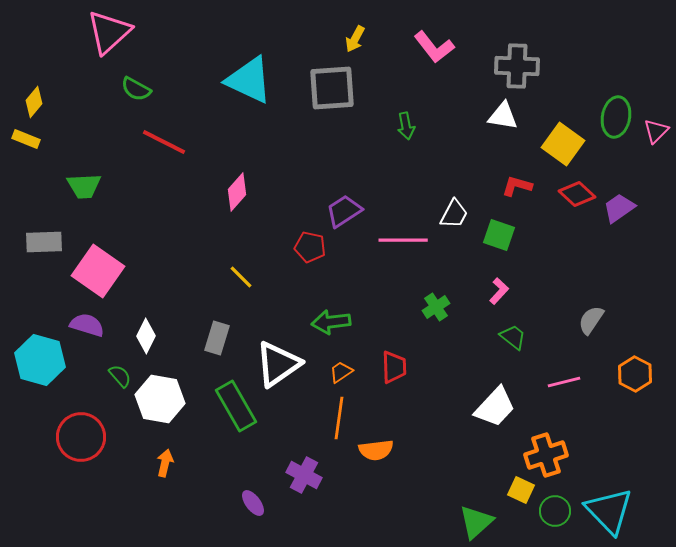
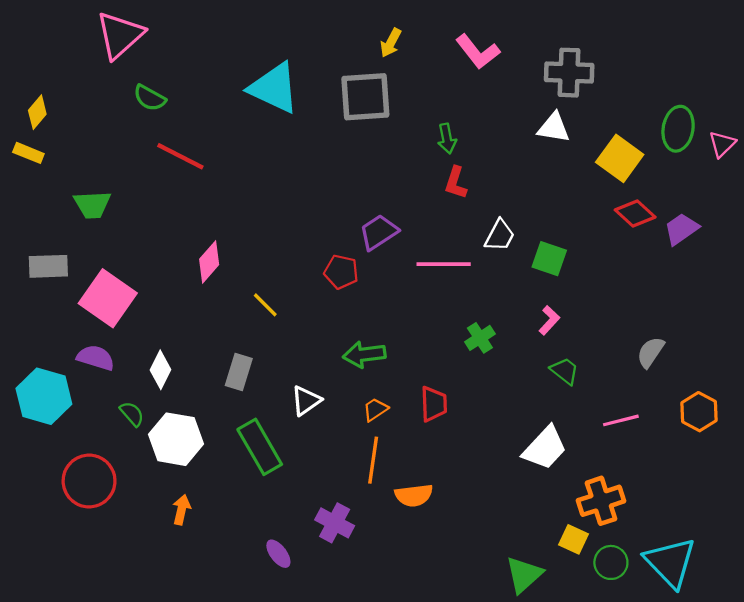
red L-shape: (517, 186) -> (456, 183), moved, turned -88
pink diamond: (237, 192) -> (209, 262), moved
white triangle: (278, 364) -> (306, 401), size x0.6

